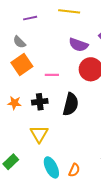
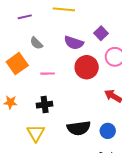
gray semicircle: (19, 42) -> (36, 43), moved
black cross: (40, 102) -> (45, 105), moved
black semicircle: (71, 104) -> (79, 128), moved, turned 70

